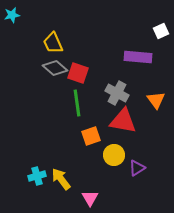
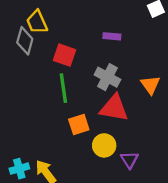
purple rectangle: (138, 57) -> (112, 36), moved, size x0.6
gray diamond: (55, 68) -> (25, 41), moved, turned 65
purple triangle: (137, 168) -> (129, 160), turned -30

